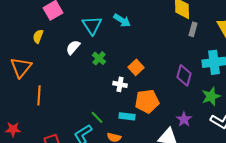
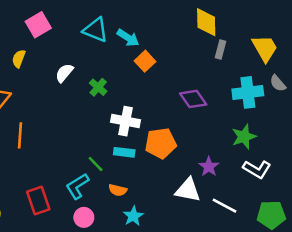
cyan triangle: (92, 25) -> (96, 30), moved, turned -35
orange square: (136, 67) -> (145, 61), moved
purple diamond: (184, 75) -> (193, 99), moved, turned -50
white cross: (120, 84) -> (125, 121), size x1.5
cyan rectangle: (127, 116) -> (124, 152), moved

